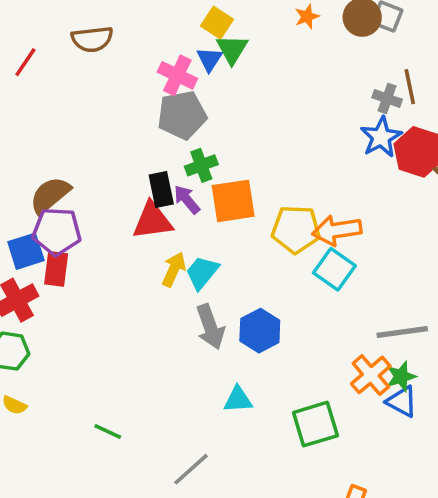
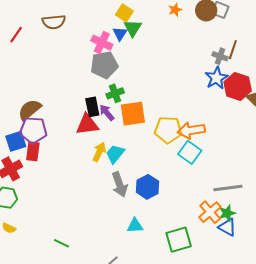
brown line: (410, 87) -> (233, 50), turned 30

